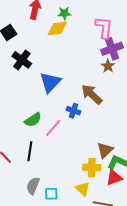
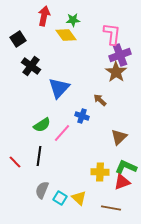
yellow diamond: (57, 29) -> (66, 35), turned 60
brown star: (108, 66) -> (116, 72), size x1.5
brown arrow: (92, 94) -> (100, 100), size x0.6
brown triangle: (105, 150) -> (119, 137), moved
yellow triangle: (83, 189) -> (79, 198), moved
cyan square: (51, 194) -> (60, 198), turned 32

